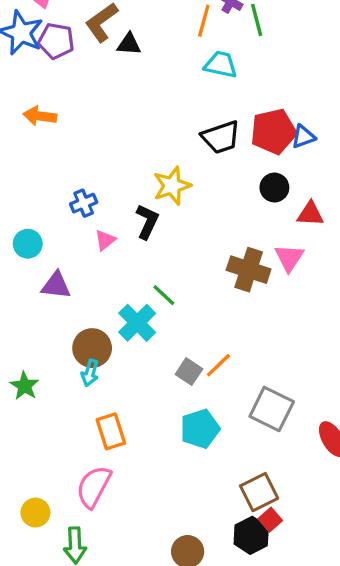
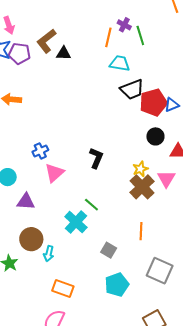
black trapezoid: (221, 137) -> (132, 89), moved
yellow star: (172, 186) -> (140, 169), moved, size x0.7
black L-shape: (147, 222) -> (96, 158), moved
pink triangle: (105, 240) -> (54, 173), size x1.5
brown cross: (249, 270) -> (142, 187), turned 30
brown circle: (92, 348) -> (31, 239), moved
orange line: (218, 365) -> (141, 231), moved, turned -42
orange rectangle: (111, 431) -> (63, 288), turned -50

